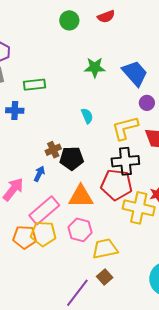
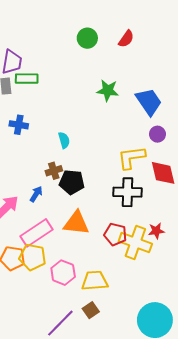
red semicircle: (106, 17) -> (126, 39), turned -42
green rectangle: (34, 85) -> (27, 79), moved
cyan semicircle: (87, 116) -> (64, 140), moved
red pentagon: (116, 185) -> (115, 234), moved, size x0.7
pink hexagon: (80, 230) -> (63, 273), moved

